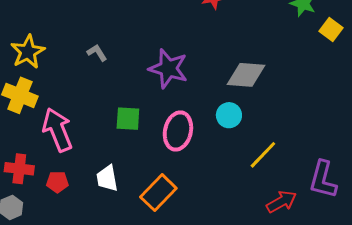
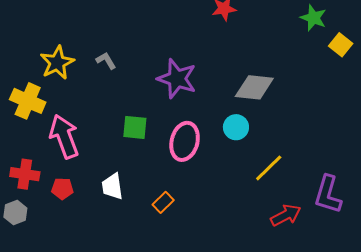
yellow star: (28, 52) -> (57, 63), moved
orange rectangle: (158, 193) -> (163, 202), size x0.6

